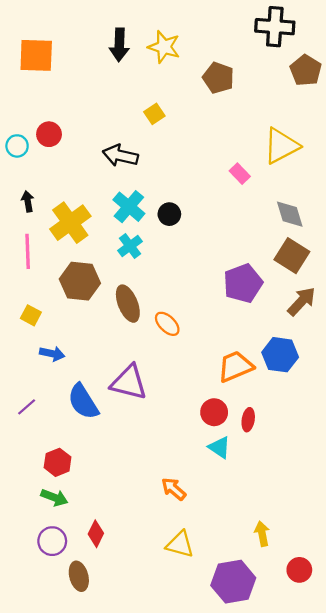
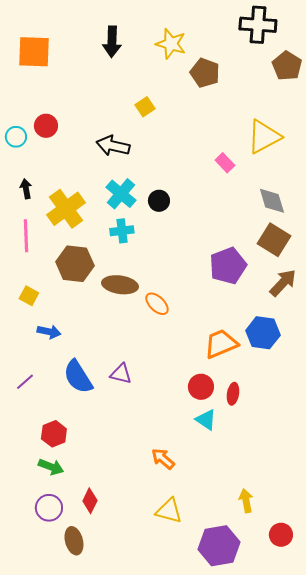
yellow star: (164, 47) -> (171, 44), moved
cyan cross: (130, 246) -> (122, 231), turned 30
brown ellipse: (128, 304) -> (120, 285), turned -60
purple triangle: (129, 382) -> (121, 374), moved, size x0.6

